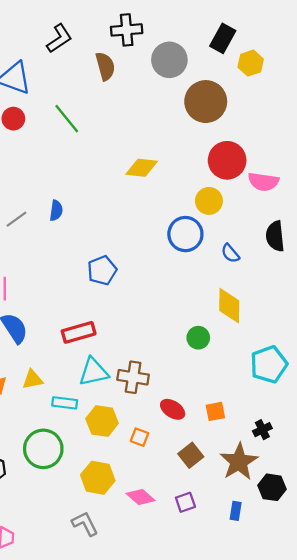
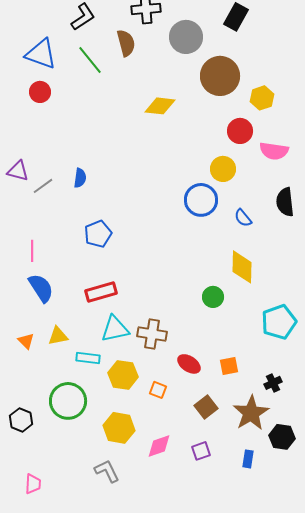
yellow hexagon: (251, 63) -> (262, 98), moved
green line: (67, 119) -> (90, 60), moved
red circle: (227, 160) -> (240, 131), size x0.7
yellow diamond: (142, 168) -> (160, 106), moved
blue pentagon: (102, 270) -> (98, 234), moved
pink diamond: (141, 497) -> (159, 446), turned -60

